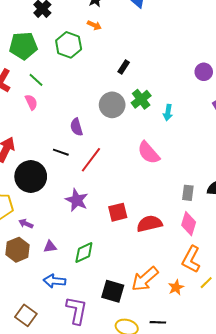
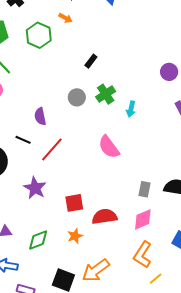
gray circle: (112, 105) -> (77, 97), size x0.7
pink diamond: (189, 224) -> (143, 219), turned 45
orange star: (176, 287) -> (75, 236), moved

